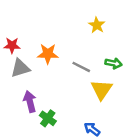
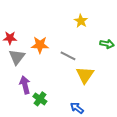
green arrow: (114, 63) -> (107, 44), moved
gray triangle: (20, 68) -> (17, 57), turned -36

